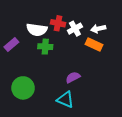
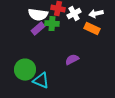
purple rectangle: (11, 44) -> (38, 29), moved
green cross: (45, 47) -> (52, 24), moved
cyan triangle: (65, 100) -> (41, 81), moved

